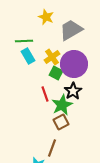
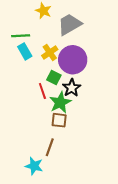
green square: (56, 73) -> (54, 77), moved
brown square: (61, 122) -> (59, 120), turned 35

